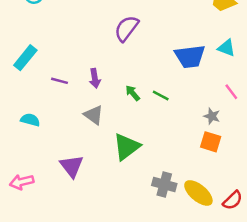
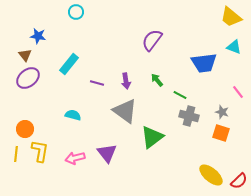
cyan triangle: (226, 48) -> (234, 47), moved
green arrow: (133, 93) -> (157, 80), moved
gray triangle: (94, 115) -> (125, 111), size x1.5
pink arrow: (22, 182) -> (75, 158), moved
gray cross: (164, 184) -> (189, 116), moved

